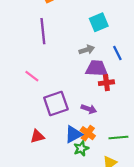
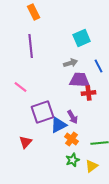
purple arrow: (89, 109) -> (73, 117), turned 40
blue triangle: (74, 134) -> (59, 125), moved
red triangle: (37, 136) -> (26, 142), turned -32
green star: (81, 148) -> (73, 160), moved

